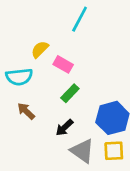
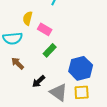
yellow semicircle: (40, 49) -> (28, 18), turned -32
black arrow: (64, 128) -> (39, 81), moved

